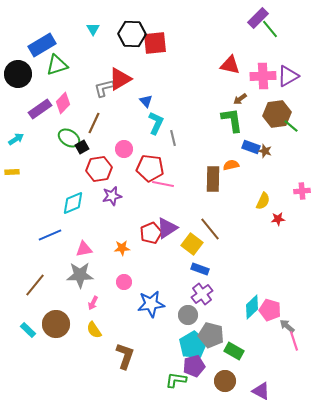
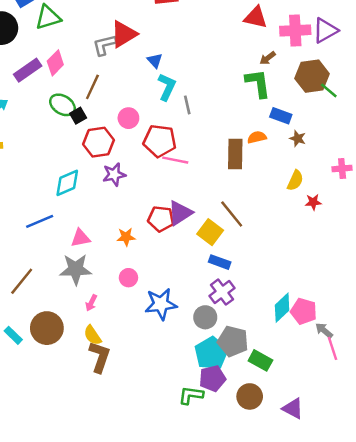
brown star: (265, 151) -> (298, 138), moved
red pentagon: (151, 233) -> (161, 219), turned 30
brown L-shape: (125, 356) -> (100, 357), moved

